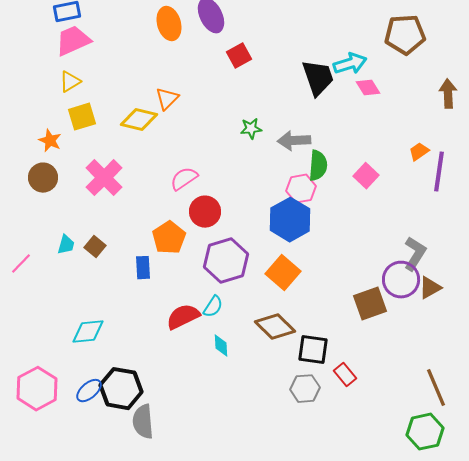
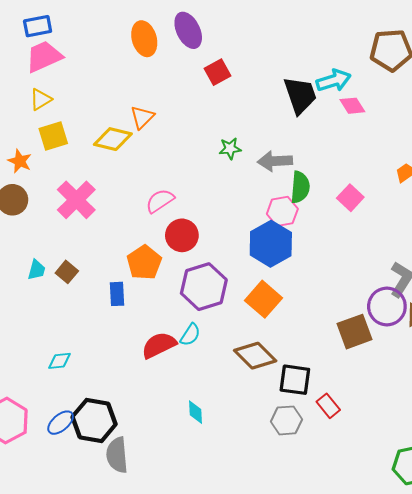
cyan diamond: (88, 332) -> (60, 361), size x0.7
cyan diamond: (221, 346) -> (195, 412), moved

